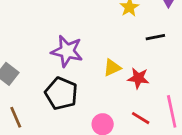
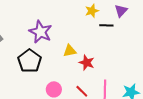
black line: (155, 37) -> (106, 25), moved

